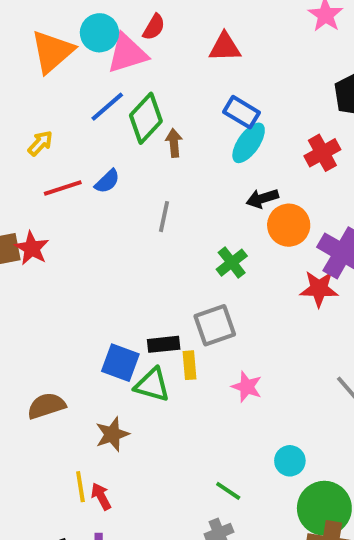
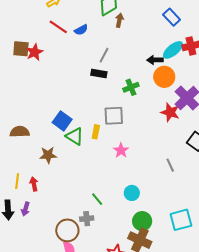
blue rectangle: (241, 112) -> (172, 17), moved
cyan ellipse: (249, 143) -> (173, 50), moved
red line: (63, 188) -> (58, 27), turned 36
black rectangle: (164, 344) -> (99, 74), moved
yellow line: (80, 487) -> (17, 181), moved
green circle: (324, 508) -> (142, 221), size x0.7

